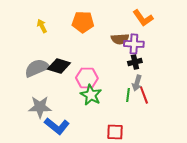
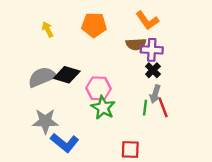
orange L-shape: (143, 18) -> (147, 20), moved
black cross: (135, 62) -> (153, 70), turned -32

